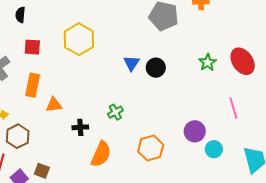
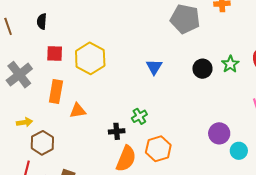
yellow hexagon: (79, 39) -> (90, 58), moved
black circle: (156, 68) -> (202, 69), moved
black cross: (80, 127) -> (117, 131), moved
orange hexagon: (151, 148) -> (158, 149), moved

